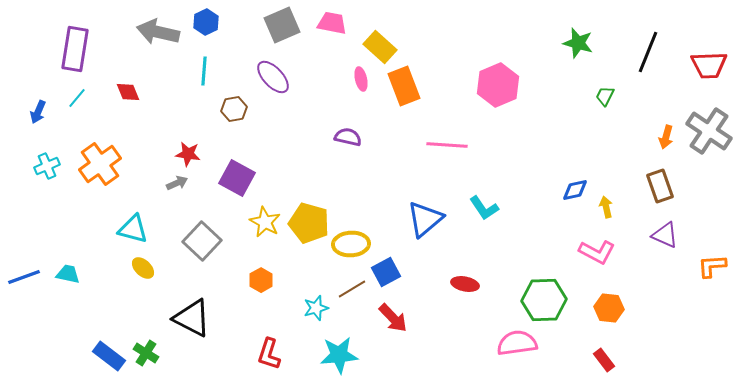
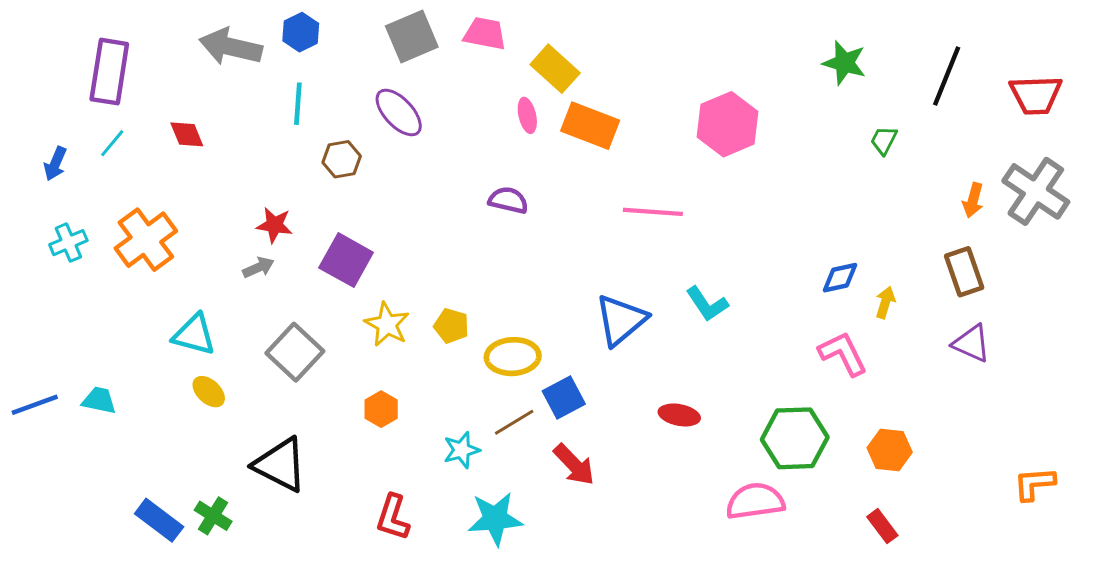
orange rectangle: (404, 86) -> (590, 126), turned -48
yellow arrow: (606, 207) -> (885, 302), turned 30
yellow pentagon: (309, 223) -> (451, 326), size x0.6
pink L-shape: (597, 252) -> (843, 354), moved, turned -144
orange L-shape: (712, 266) -> (1034, 484), moved

